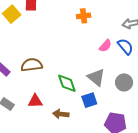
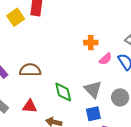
orange cross: (84, 16) -> (91, 43), moved
blue square: (89, 100) -> (93, 114), moved

